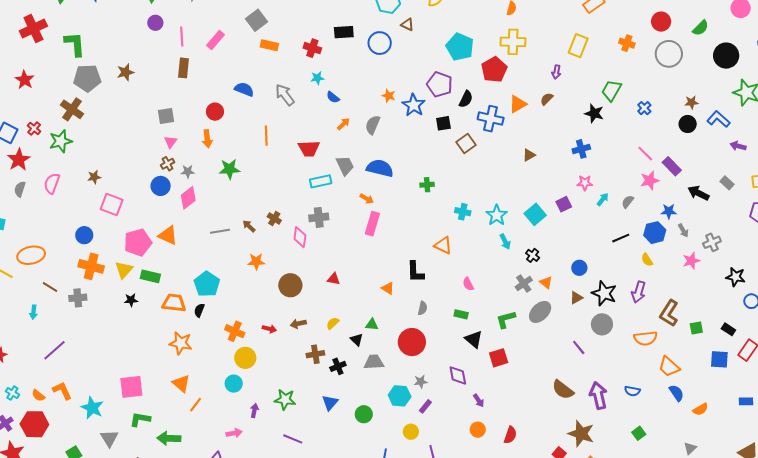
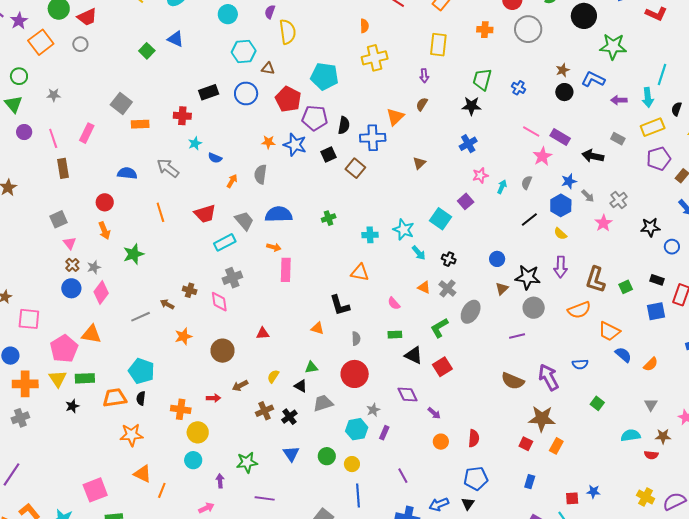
red pentagon: (494, 70) -> (288, 99), moved
orange triangle: (546, 282) -> (424, 287), moved
purple line: (579, 347) -> (517, 336), turned -49
yellow circle: (411, 432) -> (352, 464), moved

